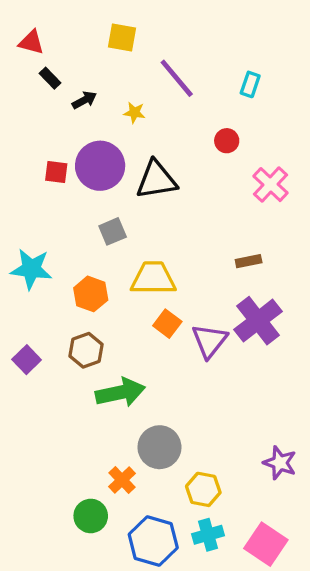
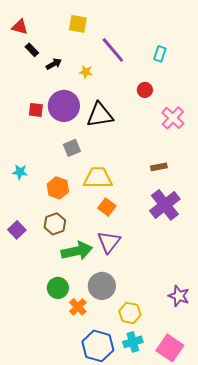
cyan star: (31, 269) -> (20, 172), size x0.6
purple triangle: (210, 341) -> (109, 242), moved
green circle: (91, 516) -> (58, 288), moved

